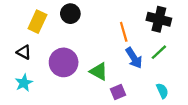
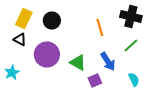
black circle: (70, 14) -> (52, 20), moved
black triangle: (24, 52) -> (20, 40), moved
blue arrow: (134, 58) -> (108, 62), moved

